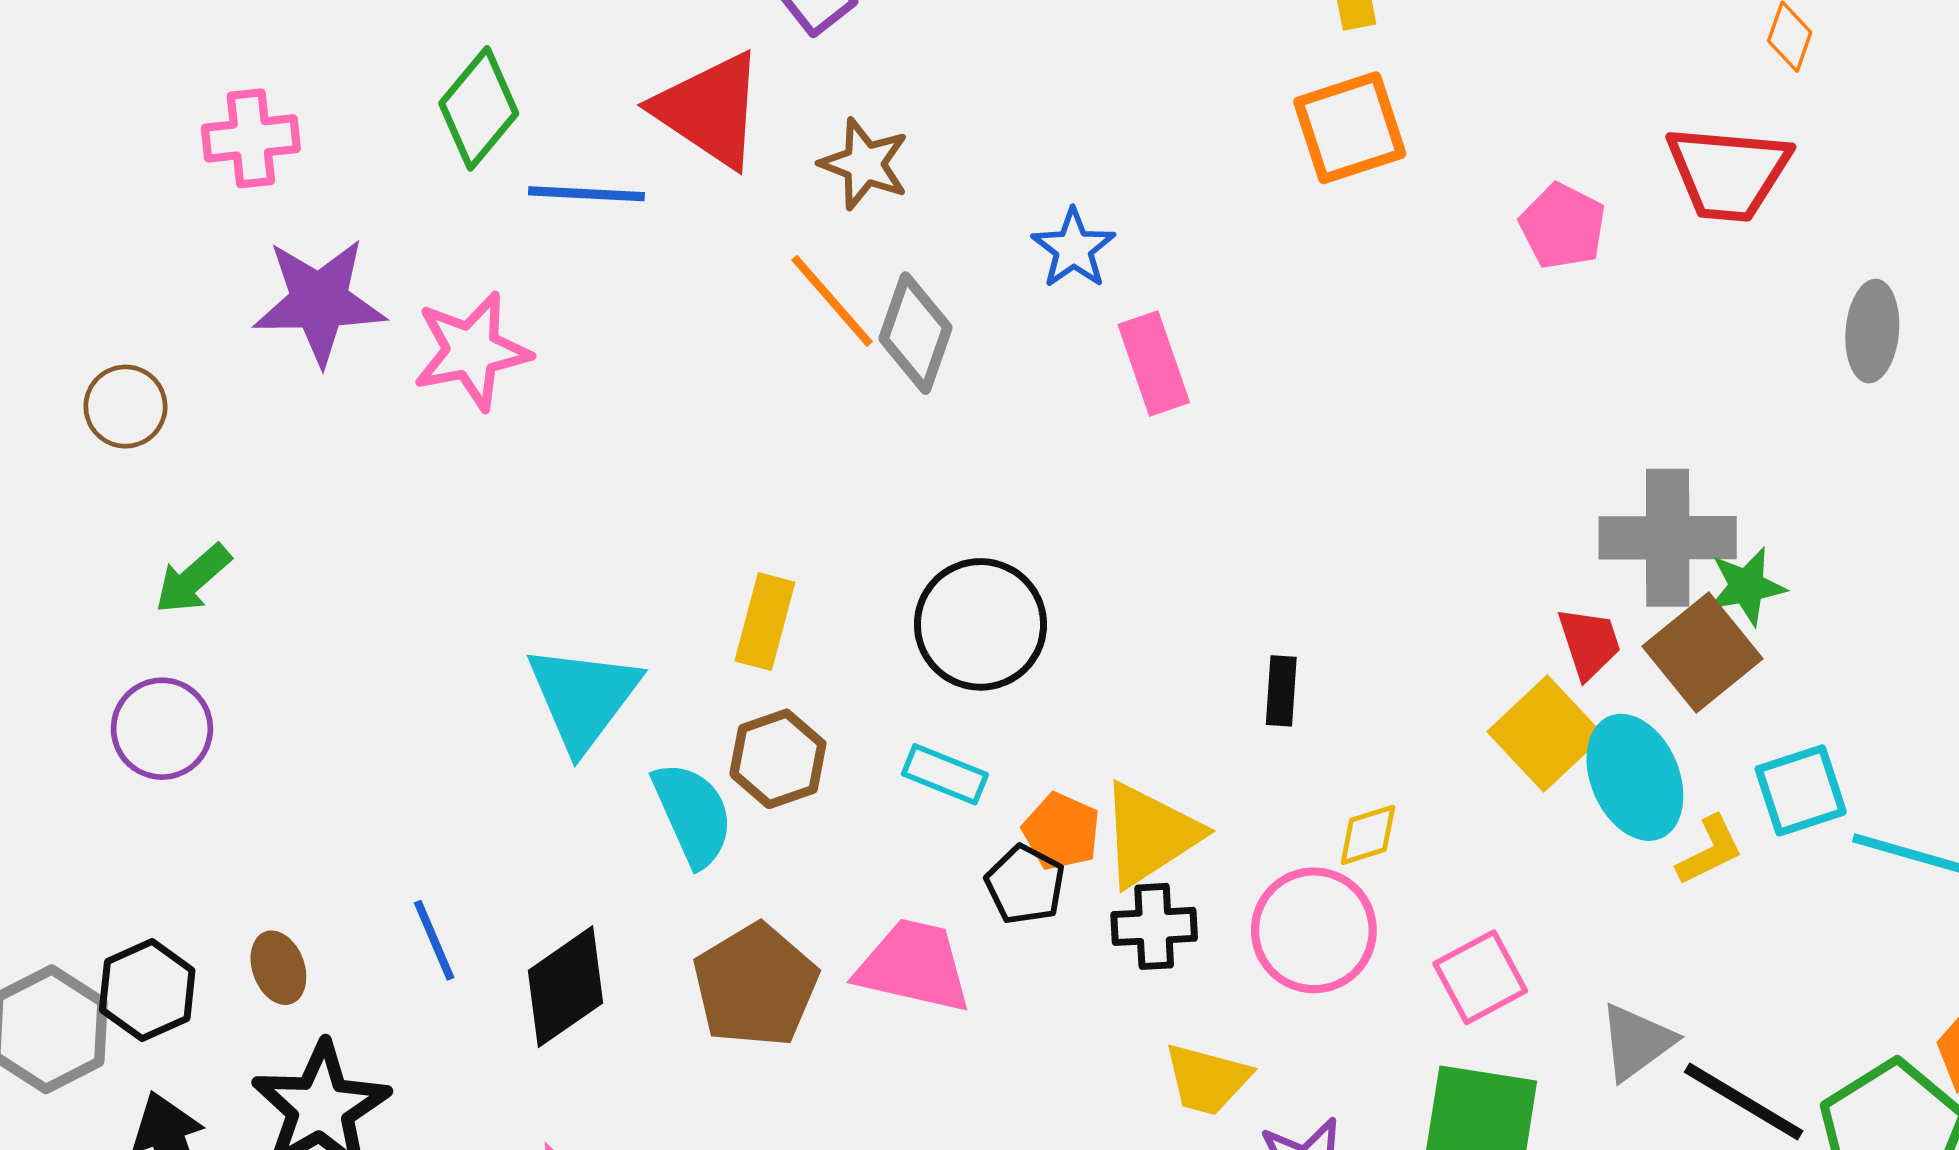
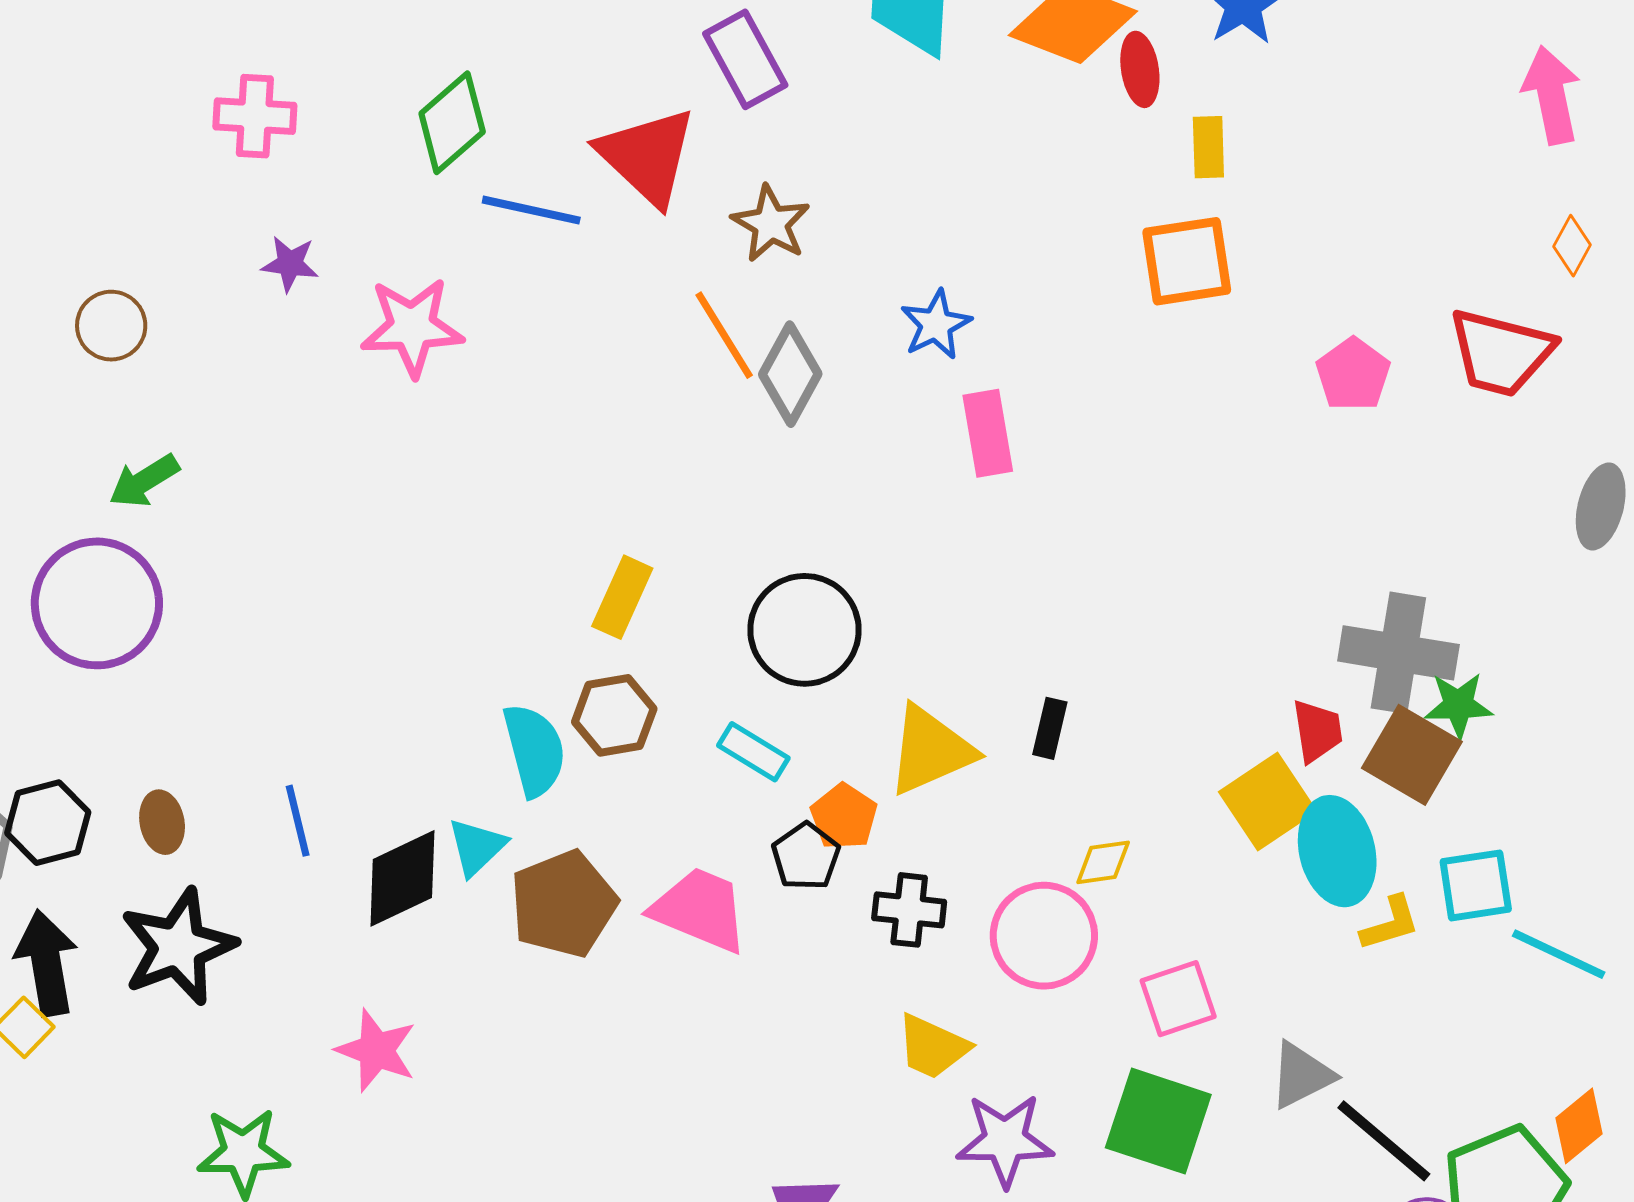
purple star: (319, 301) -> (290, 264), size x0.5
brown square: (1702, 652) -> (1412, 755), turned -30
cyan triangle: (583, 697) -> (477, 847), moved, size x0.6
purple circle: (162, 729) -> (97, 603), size x1.5
yellow triangle: (1150, 834) -> (930, 750), moved

